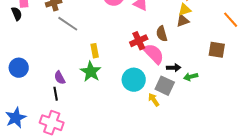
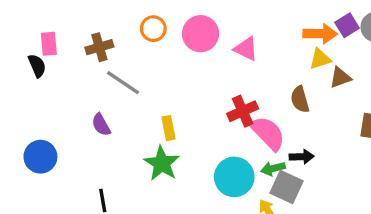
brown triangle: (183, 21) -> (340, 77), moved
brown semicircle: (162, 34) -> (300, 99), moved
green arrow: (191, 77) -> (273, 168), moved
purple semicircle: (60, 78) -> (101, 125), moved

